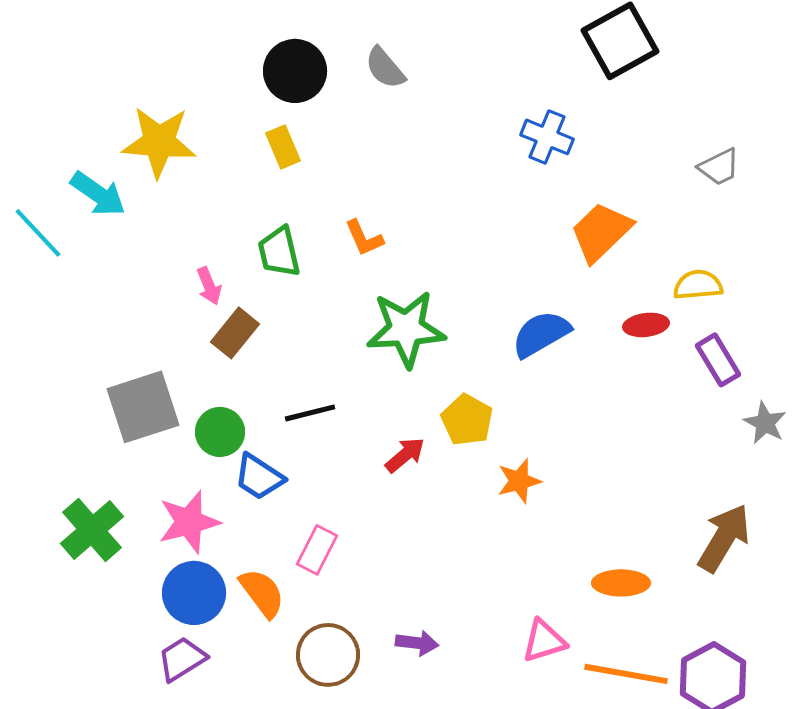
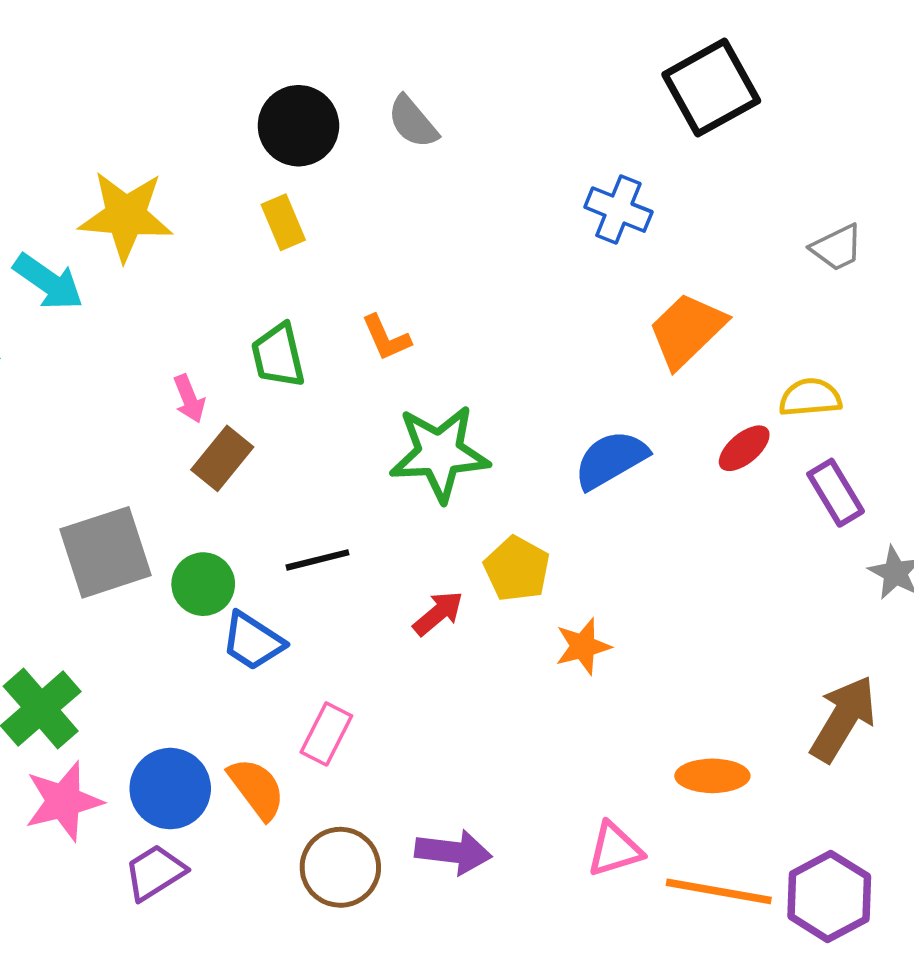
red ellipse: (646, 325) -> (744, 448), turned -33
pink star: (189, 522) -> (64, 801), moved
purple arrow: (417, 643) -> (453, 852), size x1.4

